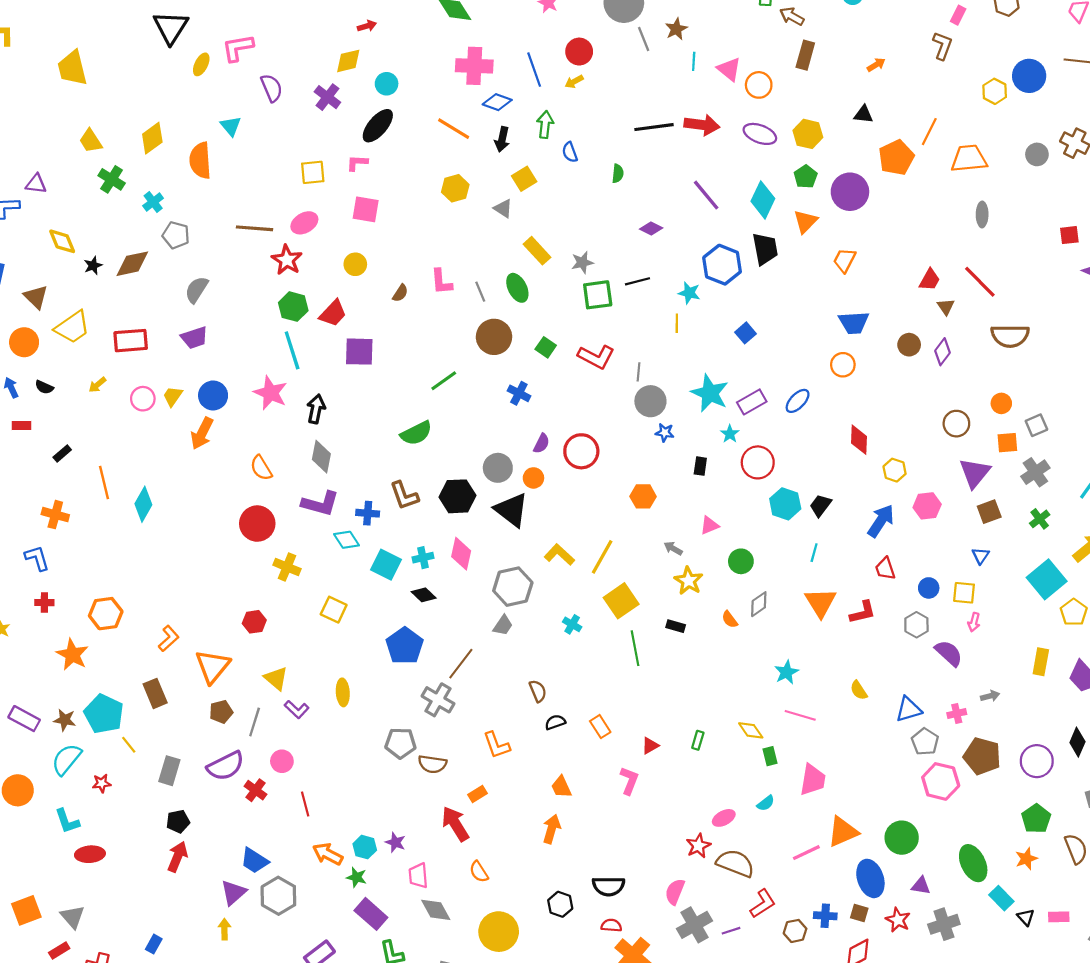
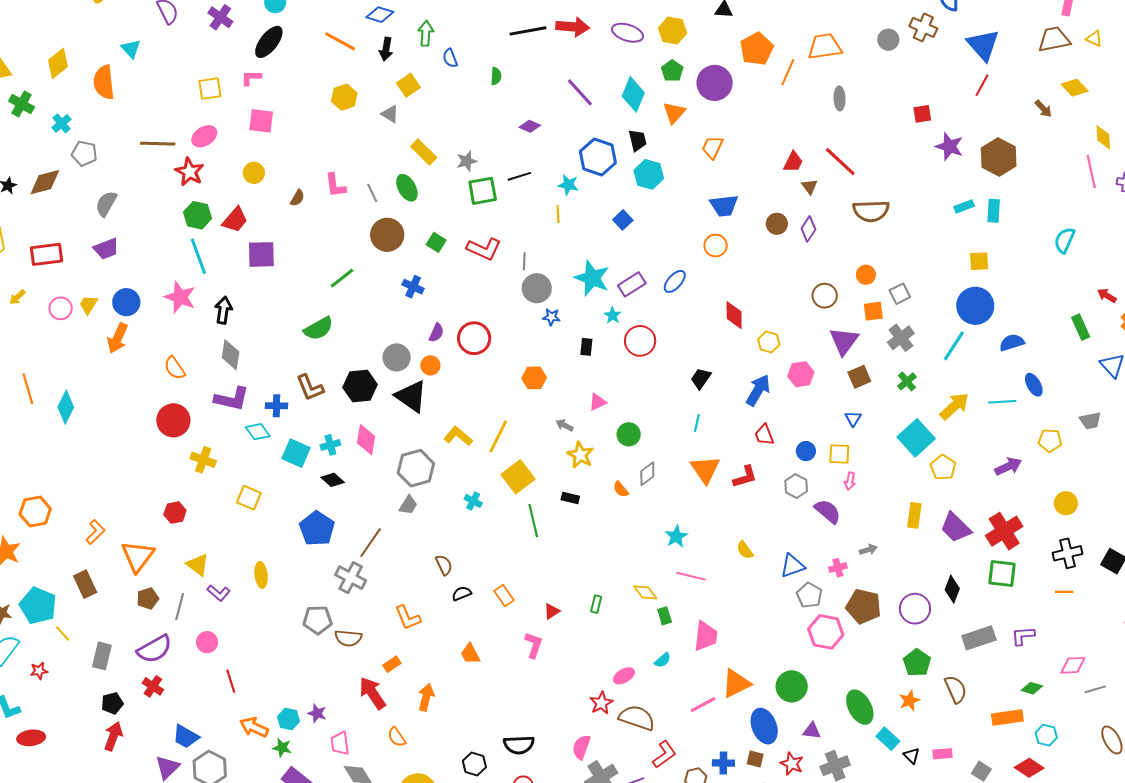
orange line: (929, 132) -> (788, 72), moved
black trapezoid: (765, 249) -> (638, 140), size x0.7
cyan hexagon: (785, 504) -> (649, 174), moved
red cross: (256, 790) -> (153, 686), moved
orange arrow: (552, 829) -> (426, 697), moved

